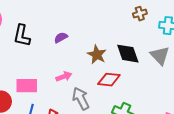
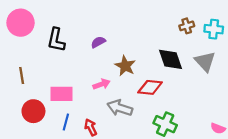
brown cross: (140, 14) -> (187, 26), moved
brown star: (97, 55) -> (125, 66), moved
gray arrow: (81, 99) -> (120, 108), turned -45

